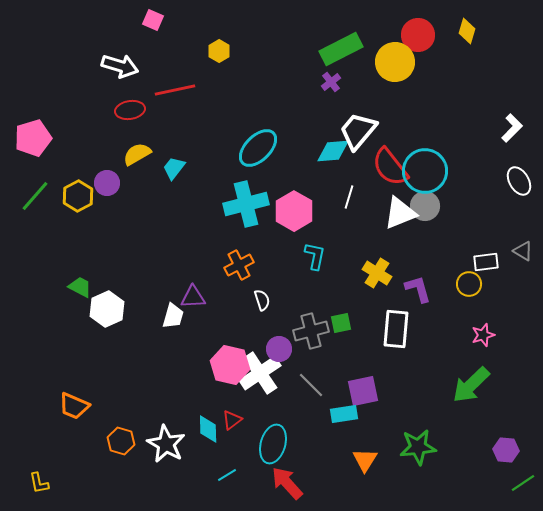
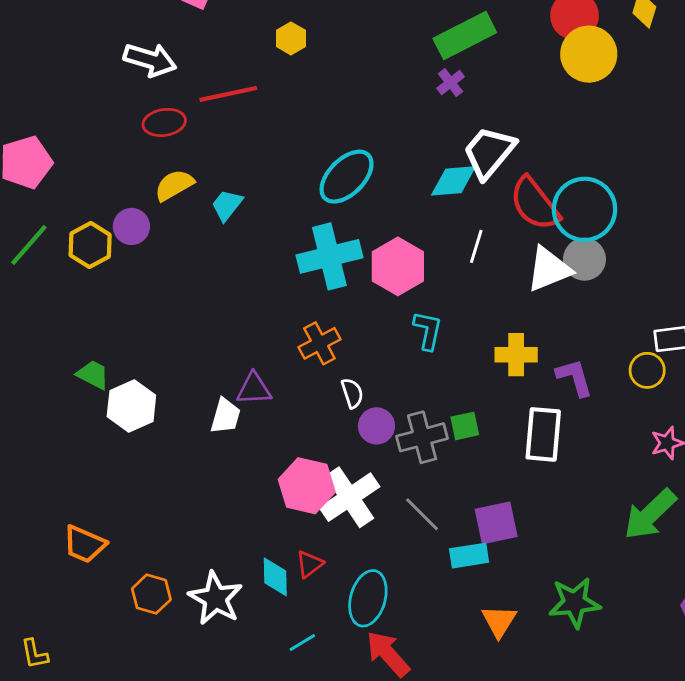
yellow circle: (395, 62) -> (589, 54), moved
yellow cross: (377, 273) -> (516, 355), turned -32
purple circle: (279, 349) -> (376, 426), moved

